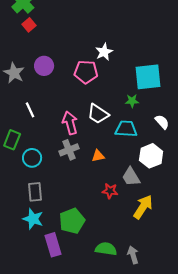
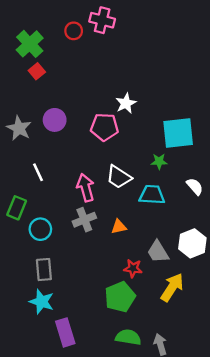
white hexagon: (151, 156) -> (192, 243), moved
green pentagon: (72, 221) -> (120, 297), moved

